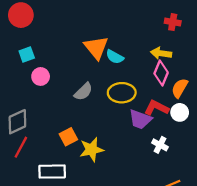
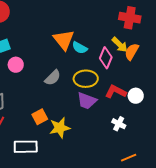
red cross: (173, 22) -> (130, 18), size x1.5
yellow arrow: (161, 53) -> (120, 45), turned -144
pink diamond: (161, 73) -> (106, 58), moved
orange semicircle: (180, 88) -> (132, 52), moved
purple trapezoid: (140, 119) -> (87, 101), moved

